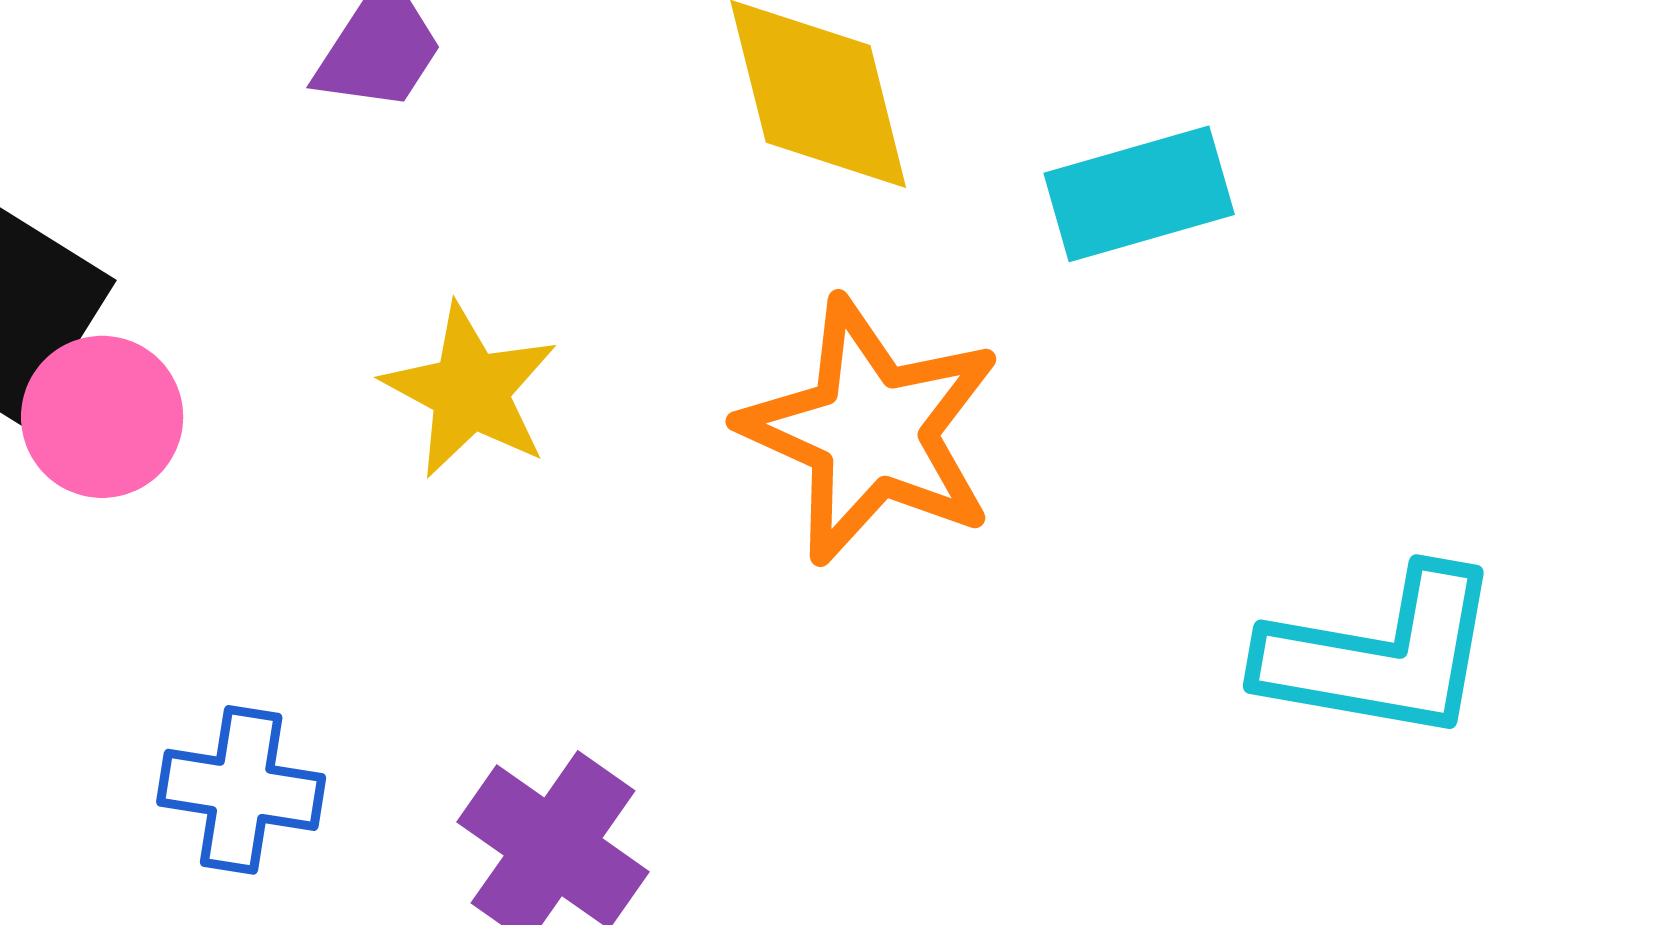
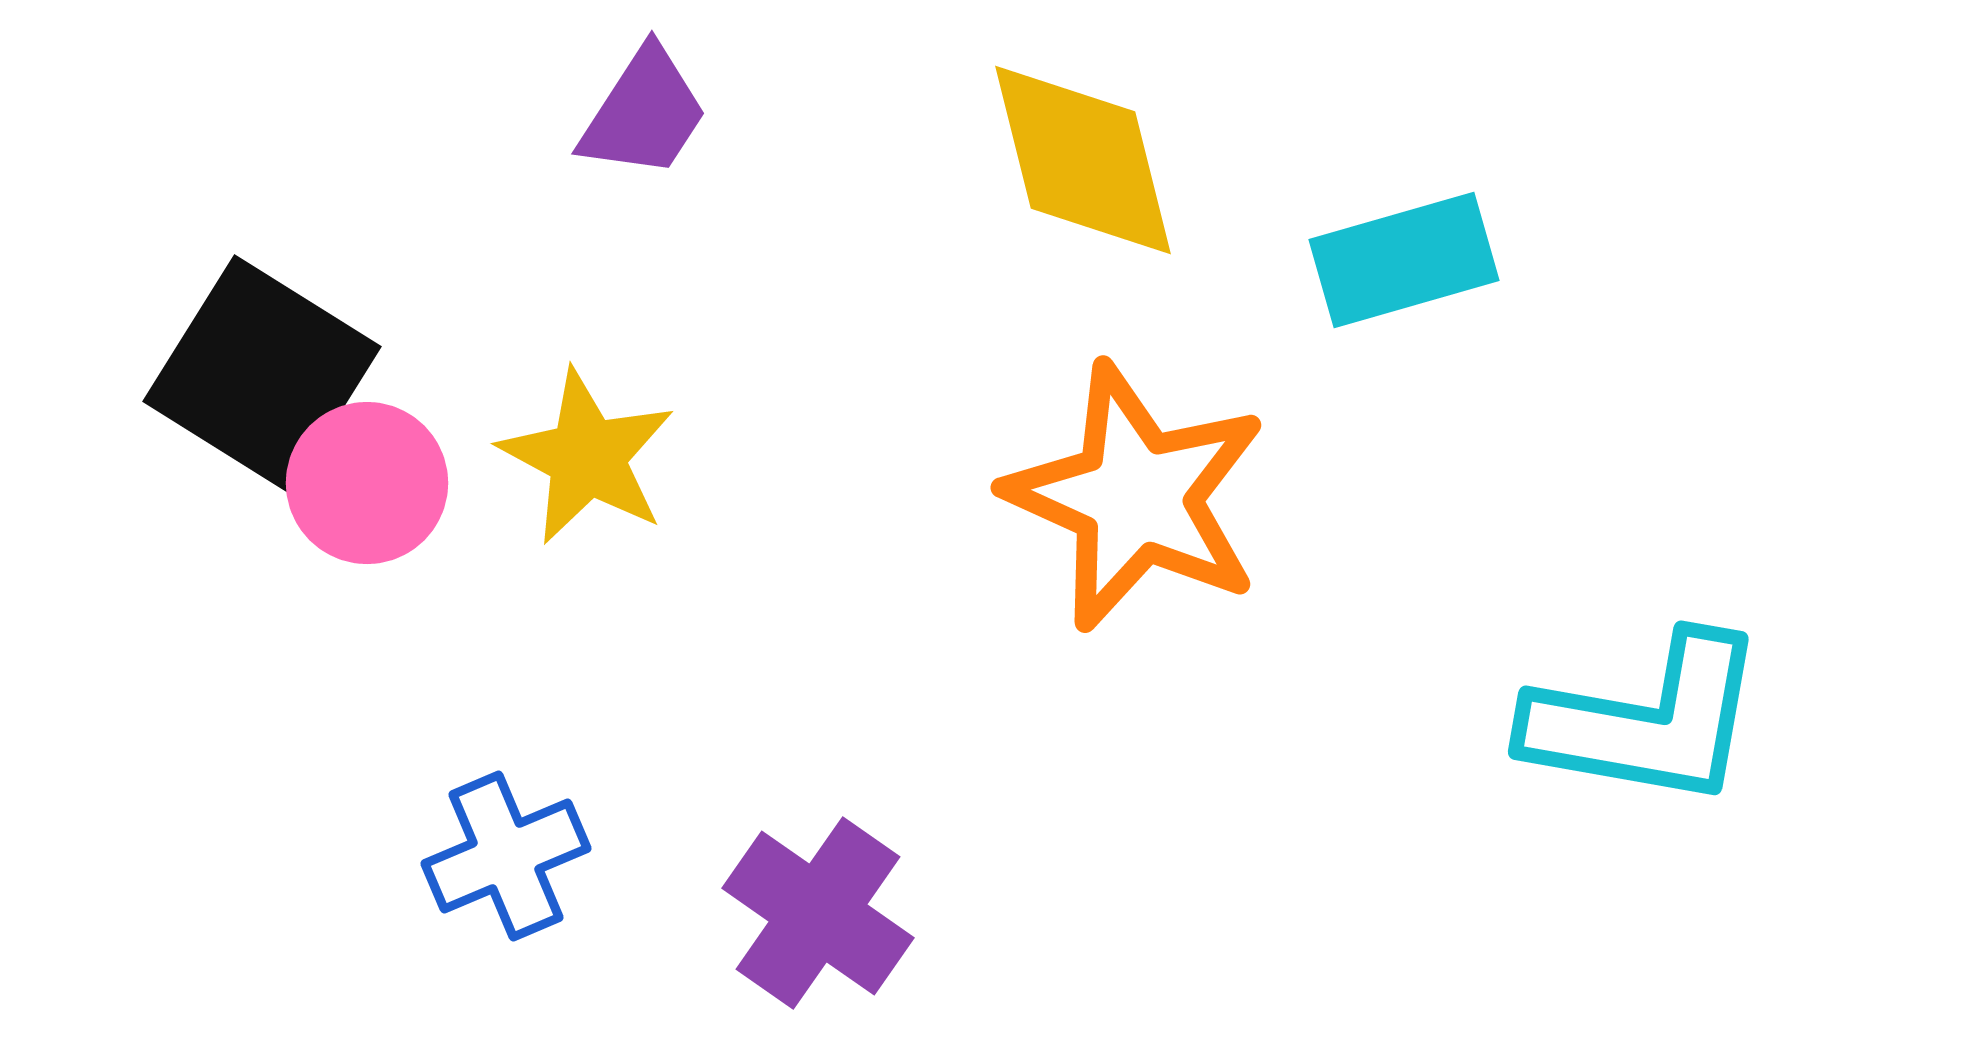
yellow star: (470, 391) -> (587, 457), moved
blue cross: (241, 790) -> (506, 856), turned -32

